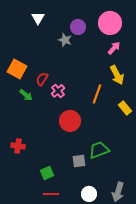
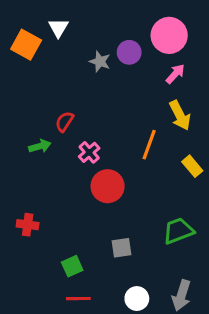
purple circle: (78, 27) -> (129, 52), moved
orange square: (17, 69) -> (26, 45), moved
pink cross: (58, 91) -> (89, 152), moved
green arrow: (26, 95) -> (40, 146), turned -56
green trapezoid: (99, 150) -> (178, 231), moved

